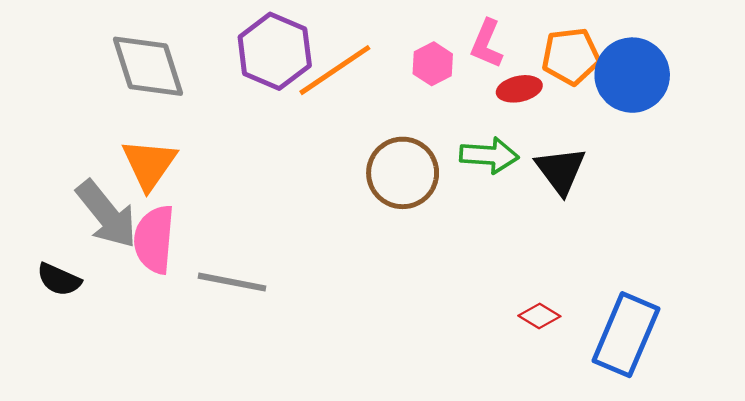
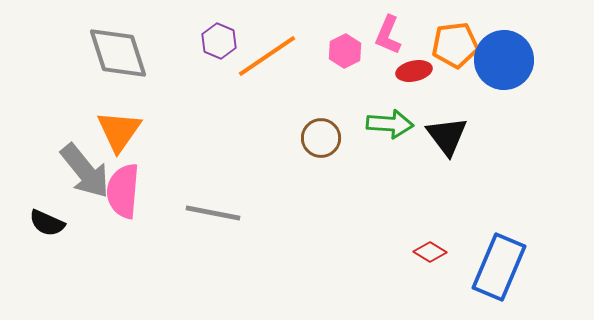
purple hexagon: (275, 51) -> (219, 41), size x0.6
brown circle: (403, 173) -> (321, 138), size x0.7
gray line: (232, 282) -> (213, 213), moved

